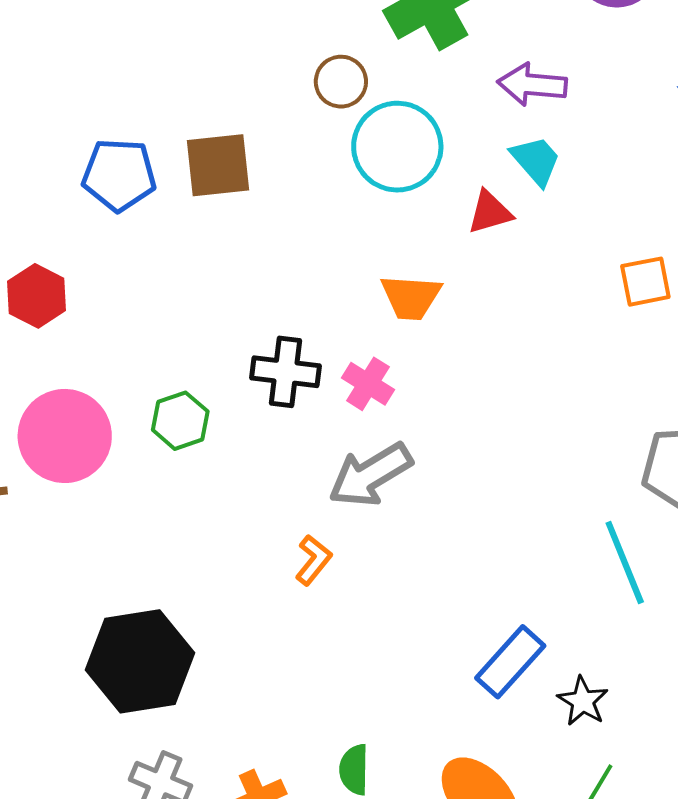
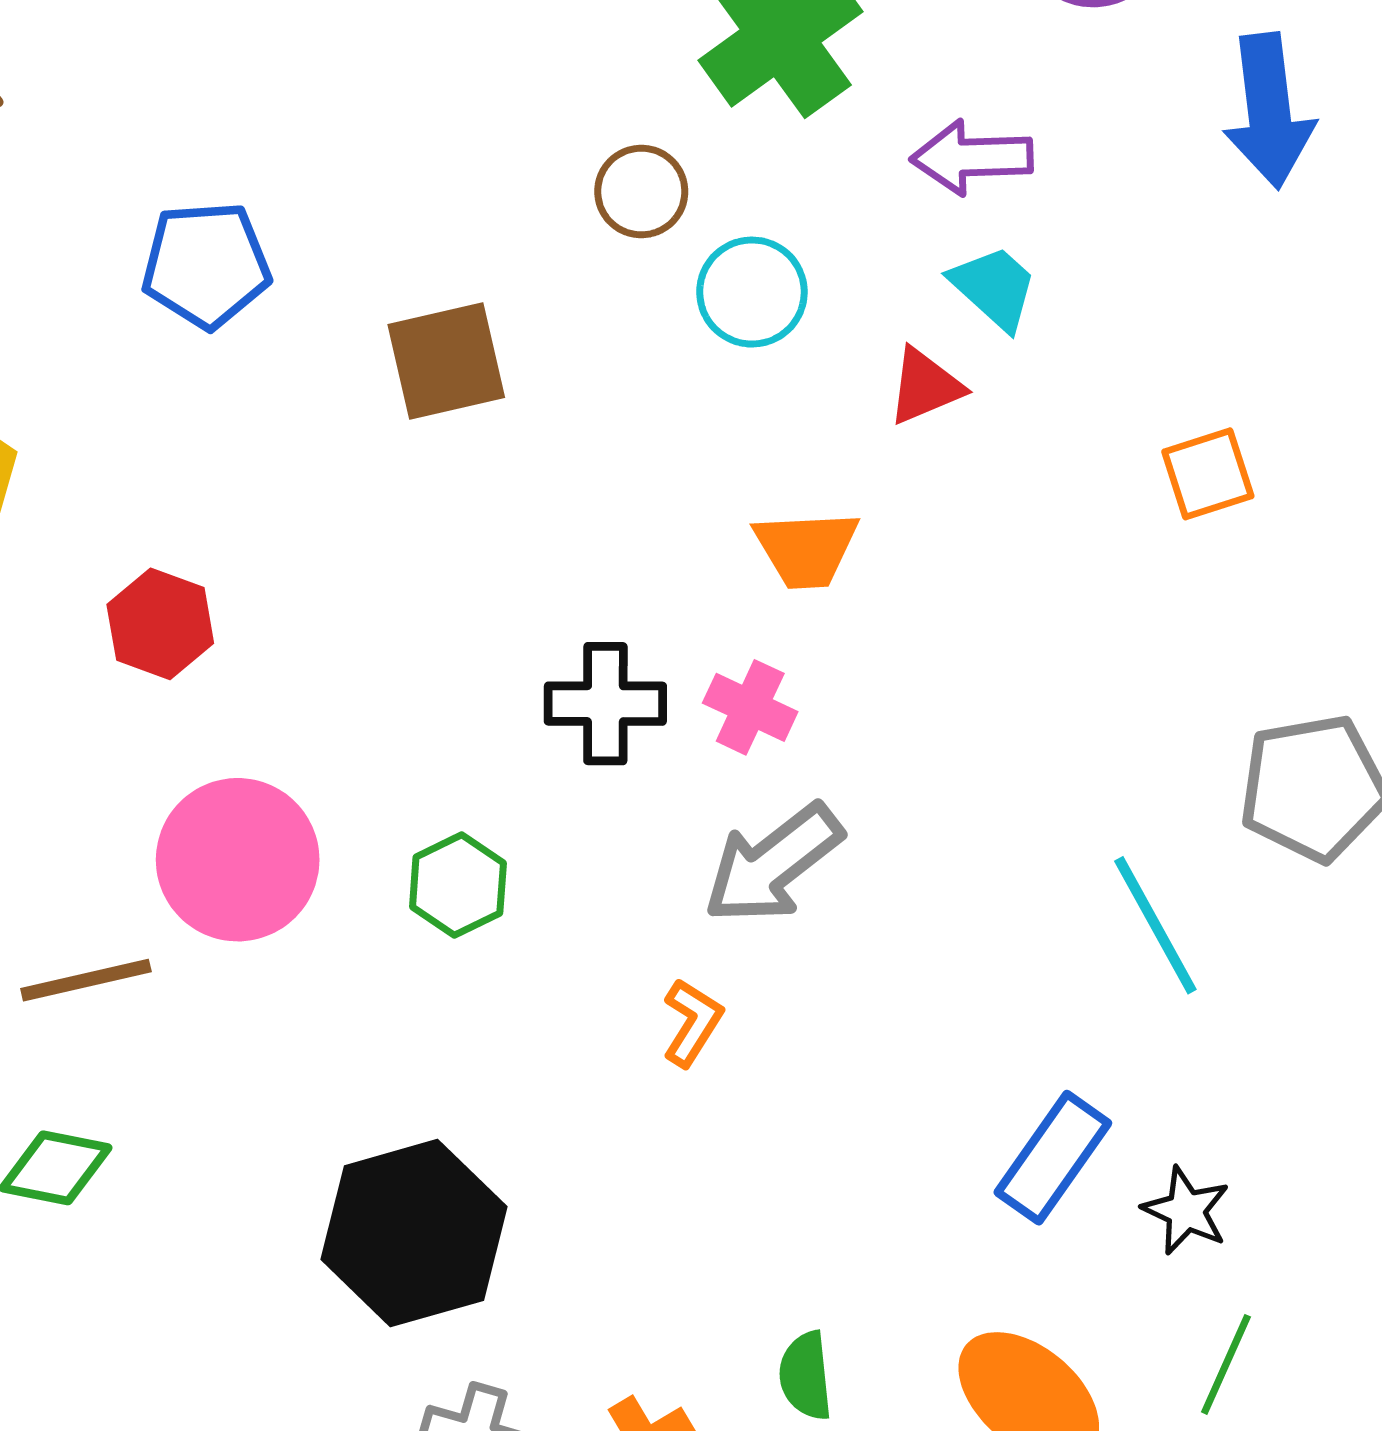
cyan circle: (397, 147) -> (752, 292), size x0.7
blue pentagon: (119, 175) -> (206, 265), moved
green hexagon: (180, 421) -> (458, 885), moved
cyan line: (625, 563) -> (1155, 925), moved

